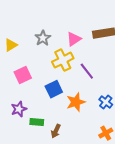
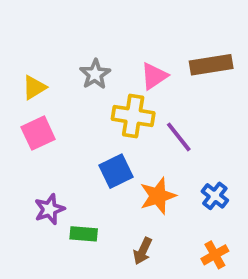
yellow cross: (63, 60) -> (133, 116), turned 35
pink square: (23, 75) -> (38, 133), moved
brown arrow: (56, 131) -> (143, 251), moved

